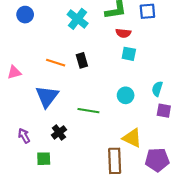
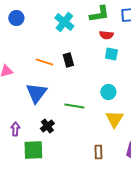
purple arrow: (24, 136) -> (15, 129), turned 32
yellow triangle: (132, 138) -> (114, 119), moved, turned 36
green square: (44, 159) -> (33, 150), size x1.5
brown rectangle: (115, 161) -> (98, 152), size x0.6

